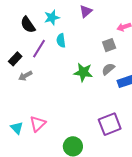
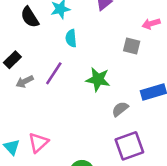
gray square: (109, 45) -> (132, 46), turned 32
purple line: (39, 49) -> (54, 73), moved
gray semicircle: (108, 69) -> (120, 109), moved

